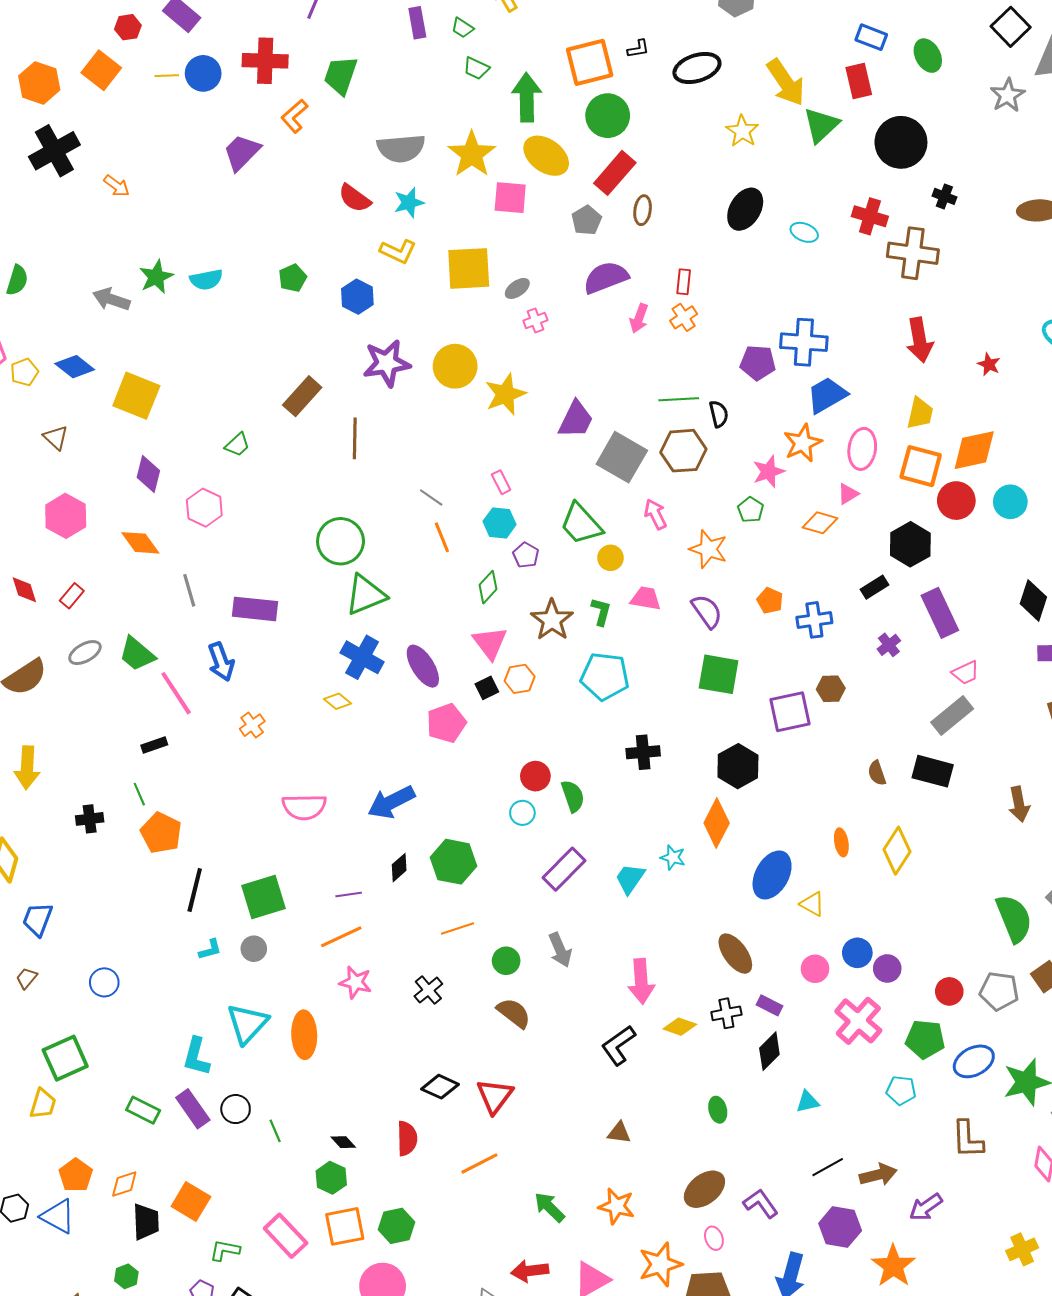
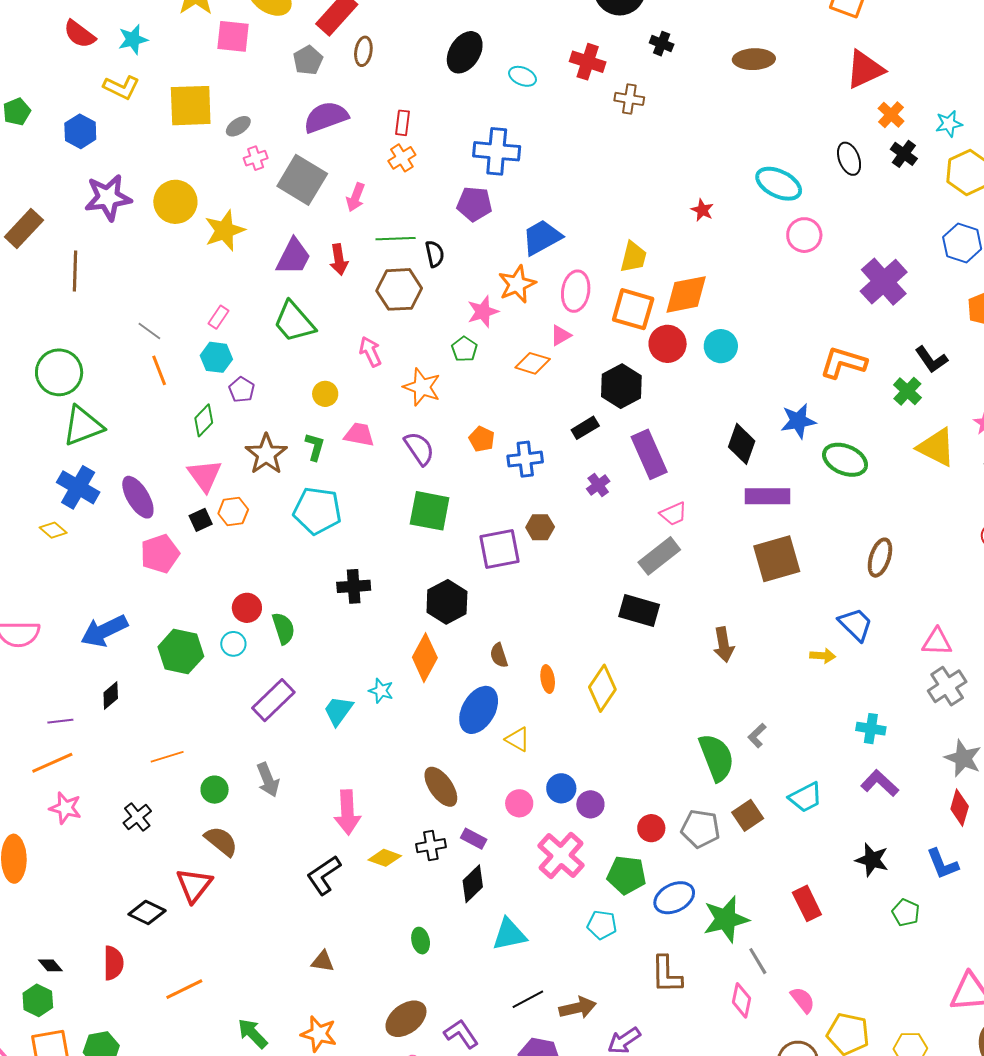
brown cross: (913, 253) -> (629, 99), size x0.6
pink arrow: (639, 318) -> (356, 197), moved
red arrow: (920, 340) -> (339, 260), moved, size x0.7
blue cross: (804, 342) -> (497, 151), moved
gray square: (622, 457) -> (302, 180), moved
pink rectangle: (501, 482) -> (219, 317), turned 60
green trapezoid: (581, 524) -> (294, 322), moved
brown semicircle: (877, 773) -> (499, 655), moved
green hexagon: (454, 862) -> (181, 652), moved
red triangle: (495, 1096) -> (194, 885), moved
cyan triangle: (808, 1102) -> (509, 934), size x1.5

